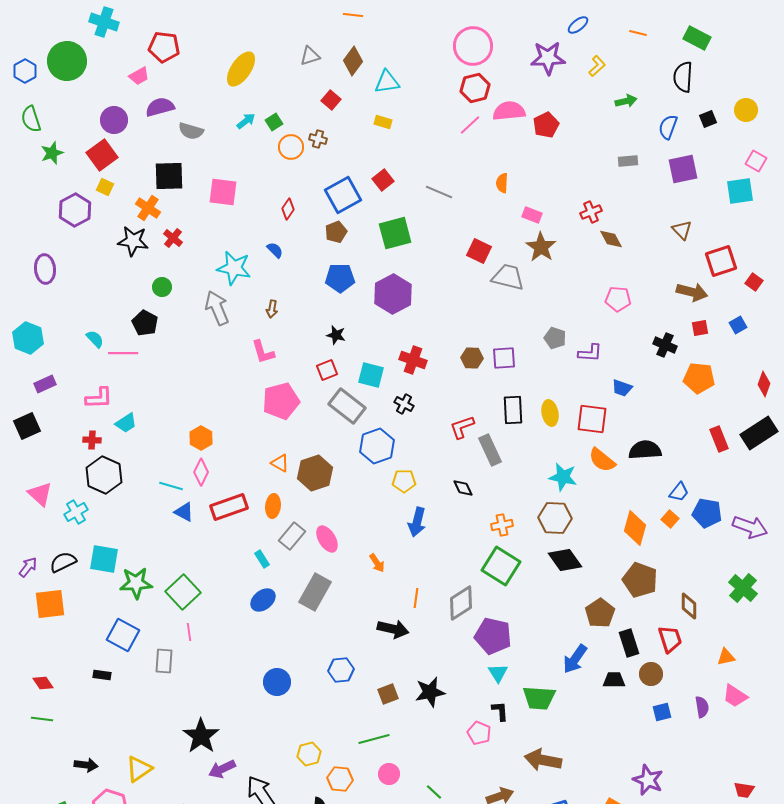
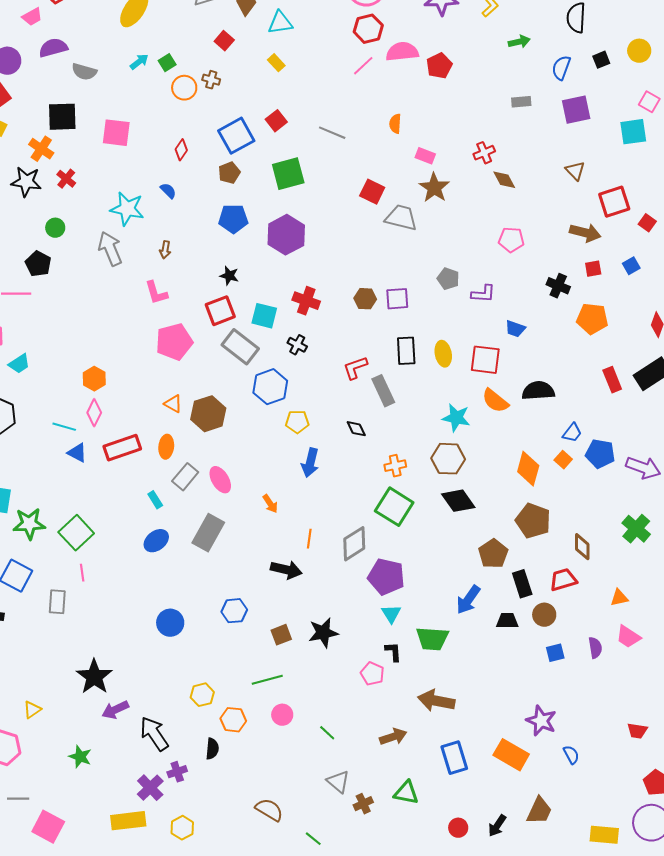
yellow rectangle: (383, 122) -> (276, 63), turned 30
red square: (327, 370) -> (220, 311), size x1.4
red trapezoid: (670, 639) -> (563, 580), turned -88
yellow triangle: (139, 769) -> (32, 710), size x0.7

